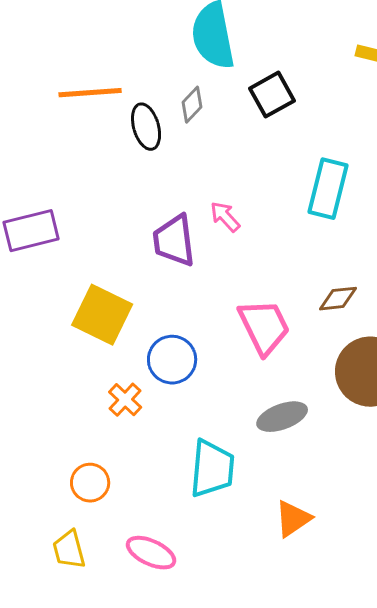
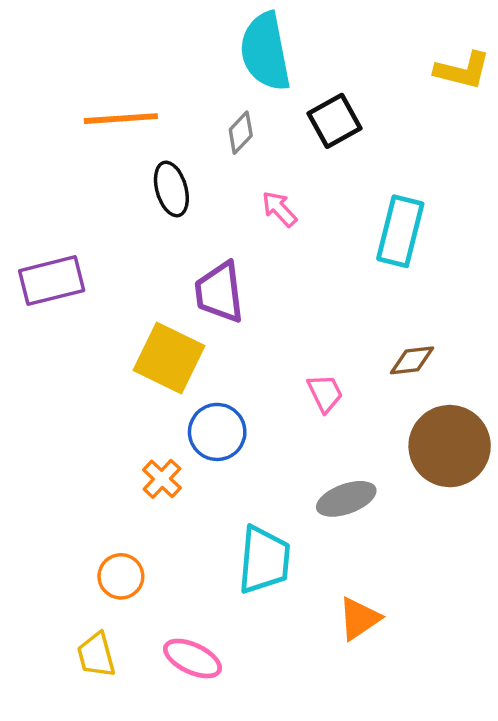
black ellipse: (146, 127) -> (171, 189), moved
pink arrow: (225, 217) -> (279, 209), moved
yellow square: (102, 315) -> (169, 358), moved
pink trapezoid: (264, 327) -> (325, 393), size x0.6

